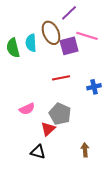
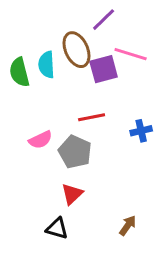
pink semicircle: (27, 109) -> (40, 140), moved
gray pentagon: (60, 114) -> (75, 152), moved
brown arrow: (85, 150) -> (128, 225), turned 40

